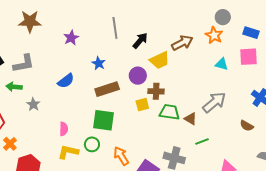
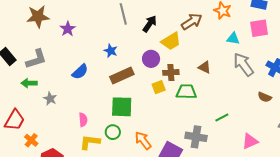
purple star: (71, 38) -> (68, 29), moved
gray arrow: (214, 102) -> (243, 64), moved, turned -80
brown triangle: (191, 119) -> (204, 67), moved

